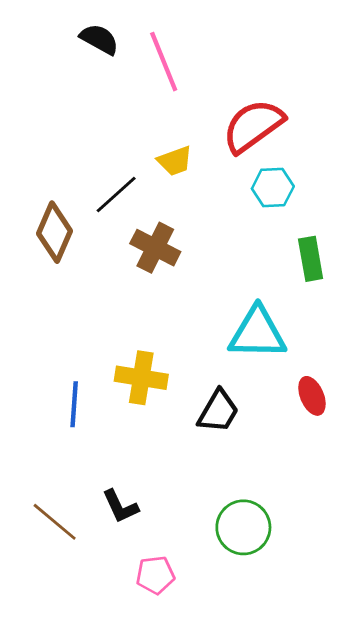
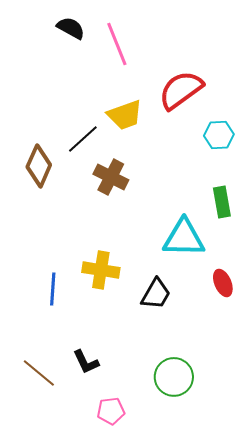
yellow trapezoid: (175, 161) -> (125, 115), size x1.4
cyan hexagon: (273, 187) -> (219, 135), moved
green rectangle: (311, 259) -> (222, 202), moved

